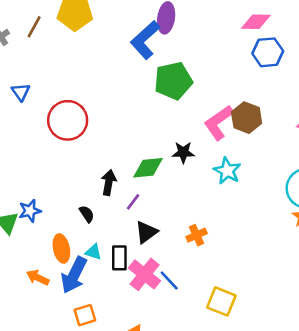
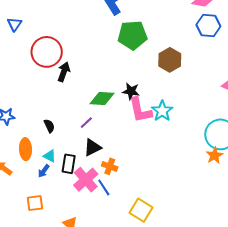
brown hexagon: (247, 118) -> (170, 60), moved
pink L-shape: (219, 123) -> (140, 110), moved, turned -76
black arrow: (109, 183) -> (64, 72), moved
orange cross: (197, 235) -> (110, 166), moved, turned 35
blue arrow: (74, 275) -> (44, 171), moved, size x0.5

